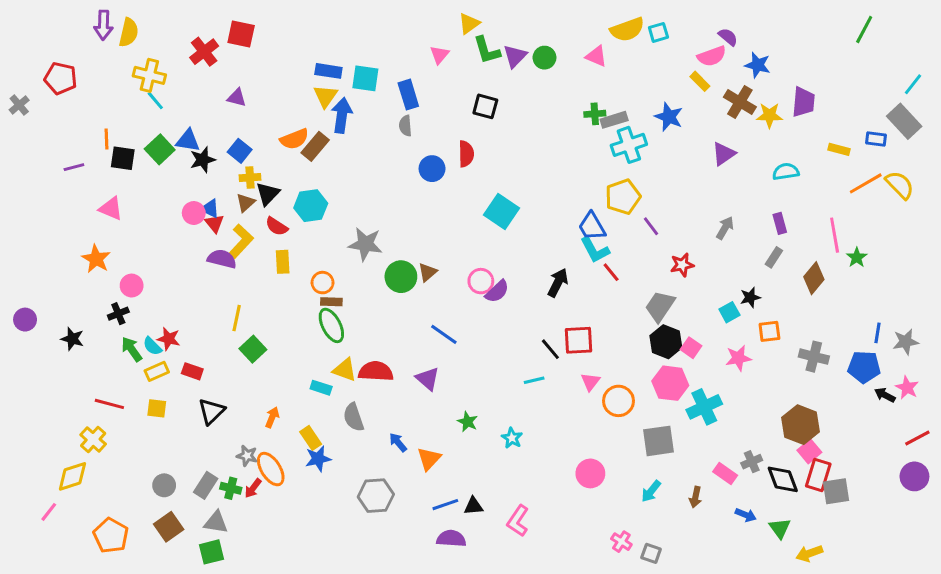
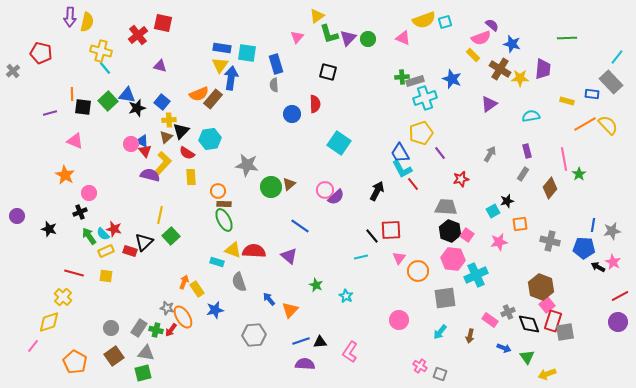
green line: (864, 29) -> (567, 38), moved, turned 60
gray trapezoid: (660, 306) -> (446, 207), turned 60
black triangle: (212, 411) -> (144, 242), moved
yellow rectangle: (311, 438) -> (197, 289), moved

